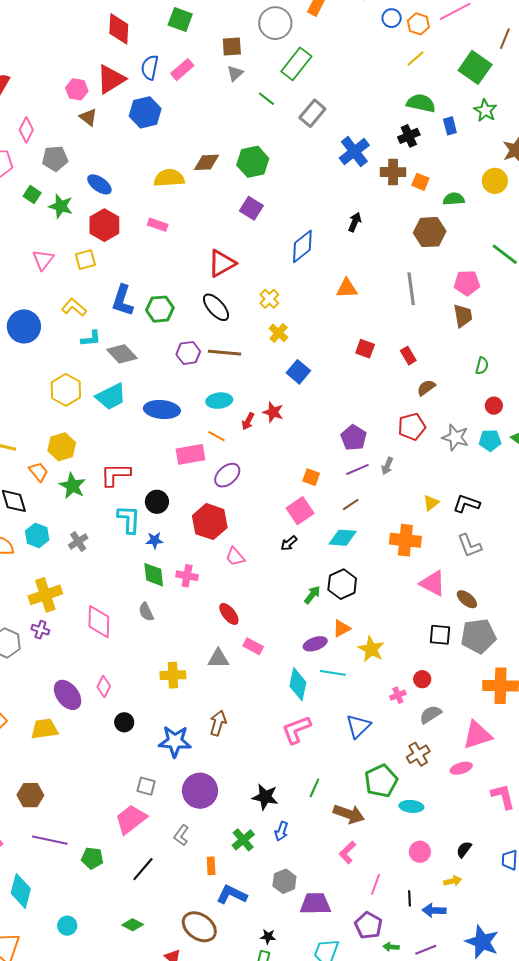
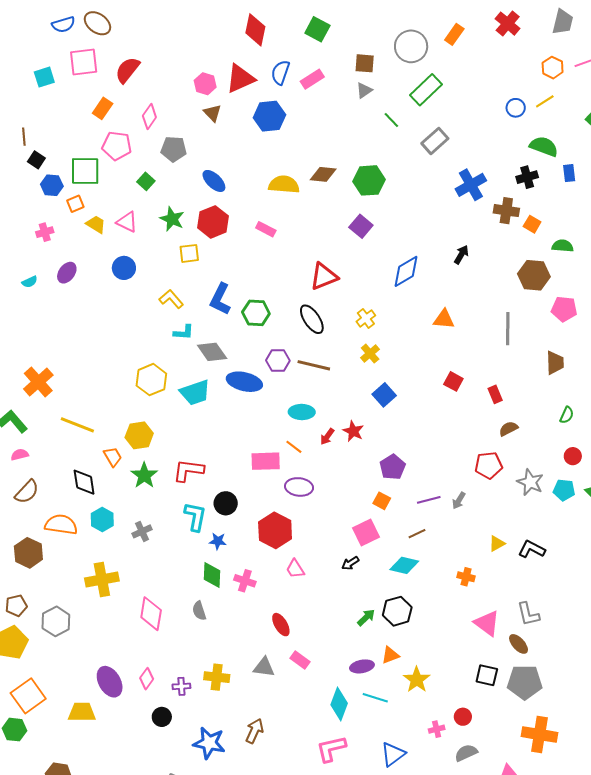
blue circle: (392, 18) -> (516, 108), moved
green star: (61, 206) -> (172, 219), moved
pink triangle: (43, 260) -> (127, 222), moved, turned -50
pink pentagon: (467, 283) -> (564, 309), moved
blue circle: (24, 326) -> (124, 268), moved, size x0.7
blue ellipse: (162, 410) -> (244, 382), moved
purple pentagon: (354, 438) -> (392, 467), moved
purple ellipse: (227, 475) -> (299, 487), turned 40
orange cross: (405, 540) -> (466, 577), size x0.6
gray L-shape: (469, 546) -> (528, 614), moved
purple cross: (40, 630) -> (181, 686), moved, turned -30

